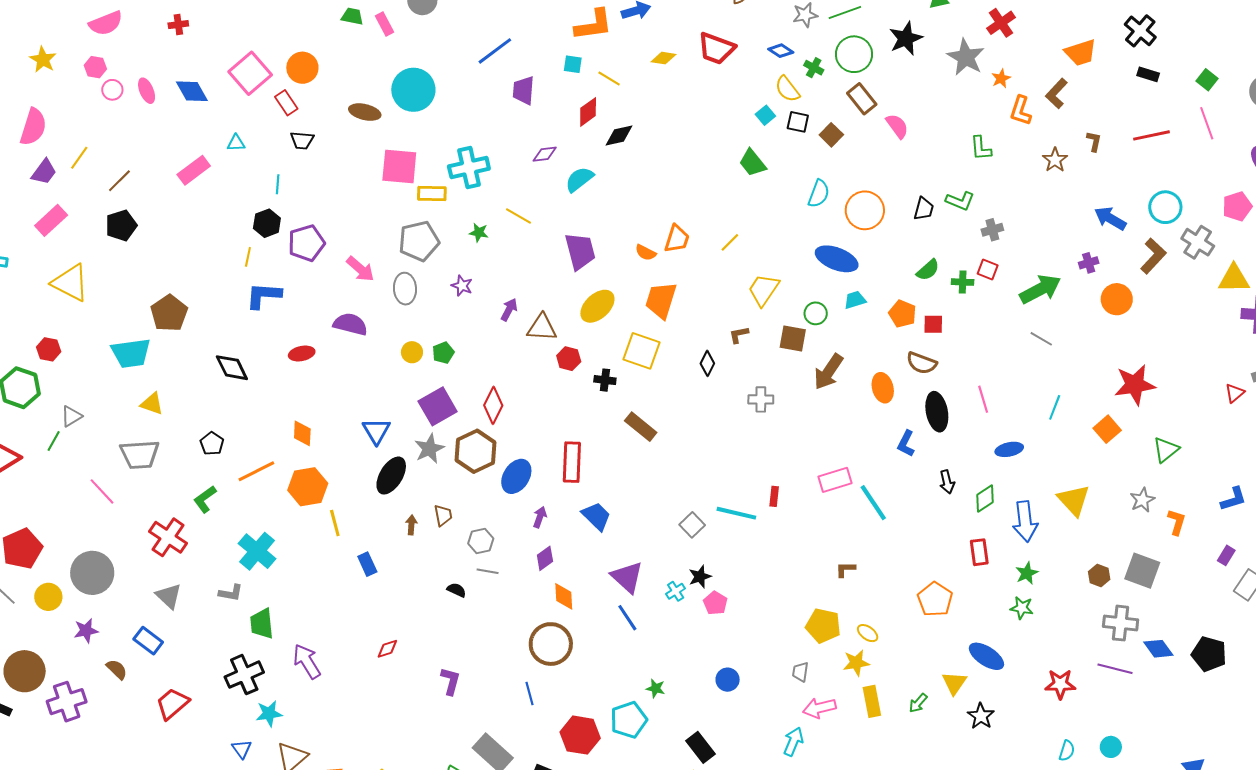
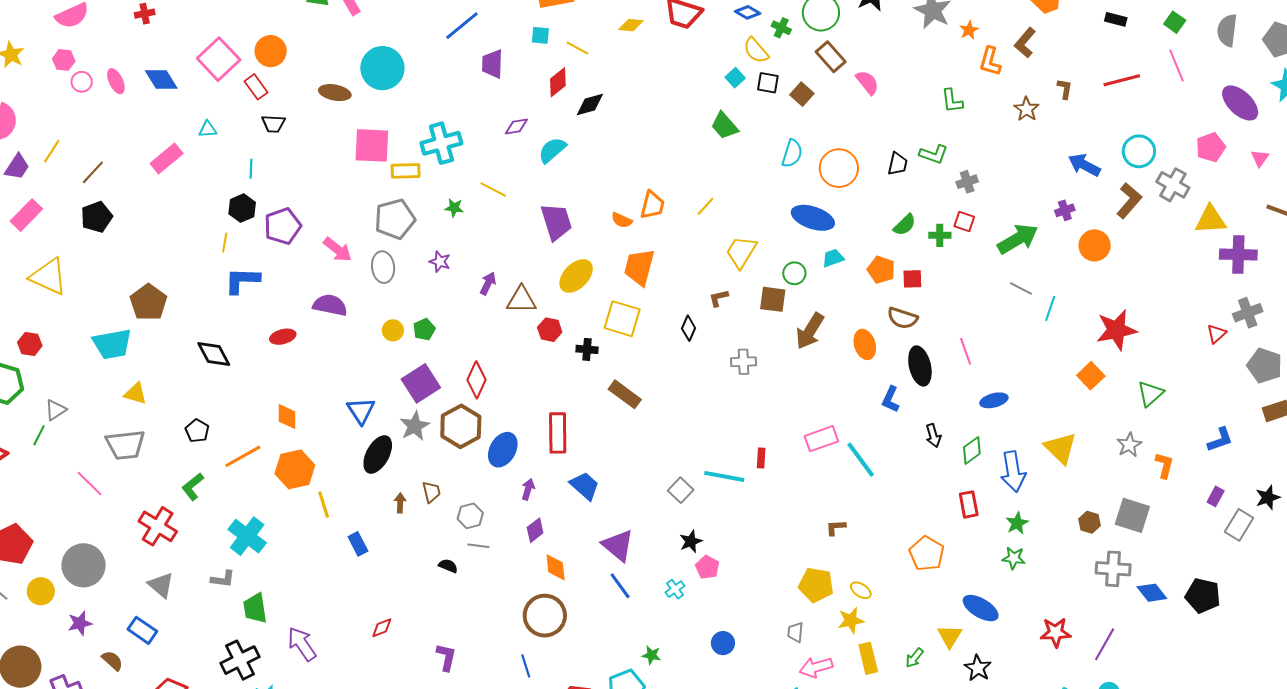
cyan line: (1055, 407) -> (1050, 308), moved
cyan cross: (676, 591) -> (675, 589), moved
purple line: (1115, 669) -> (1105, 644), moved, turned -72

